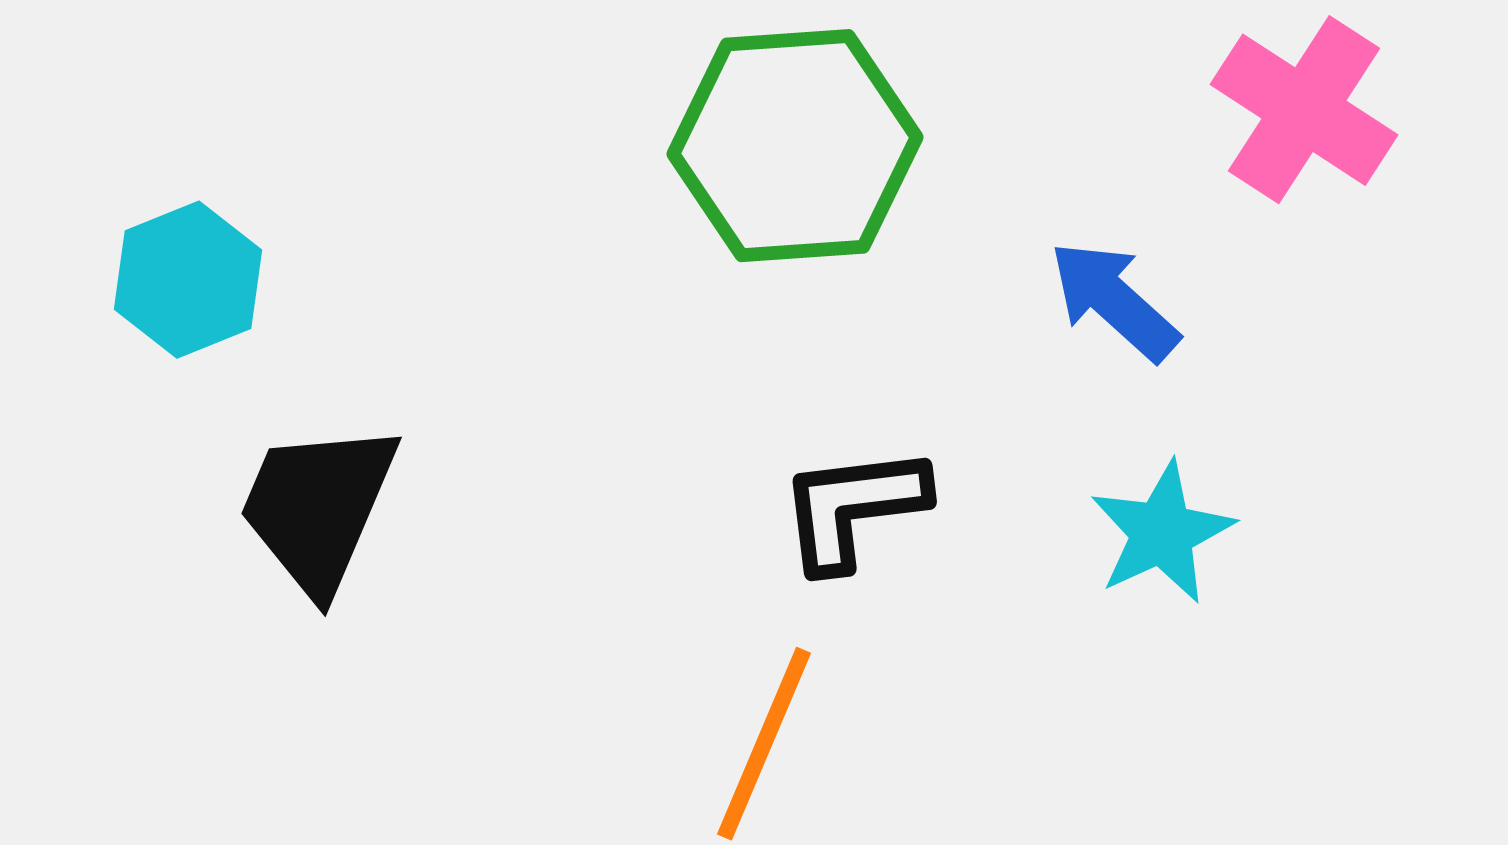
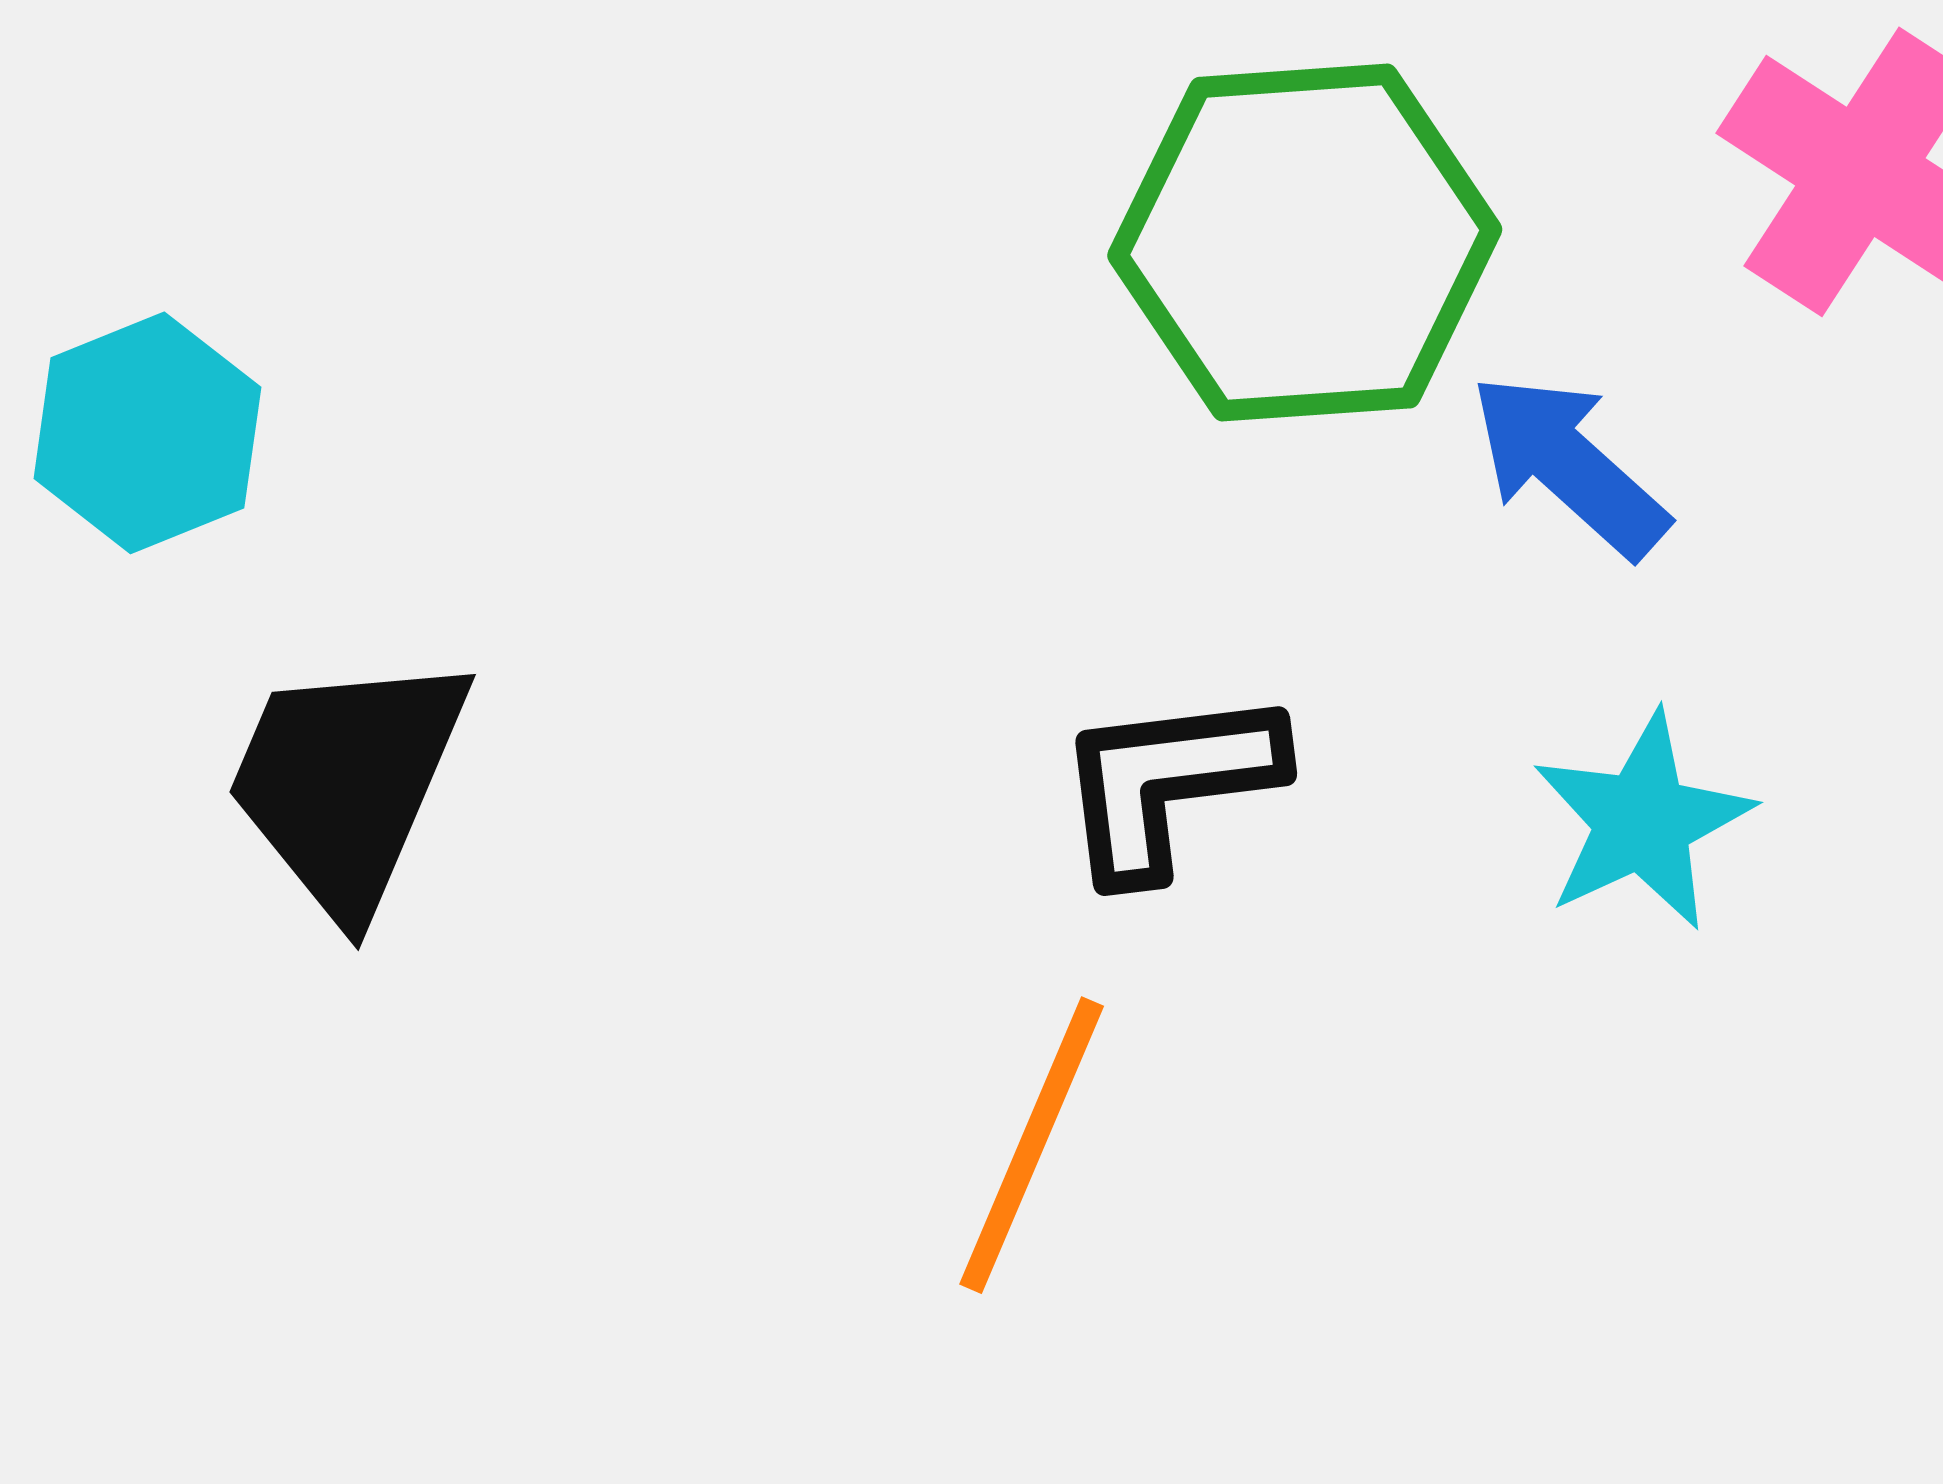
green hexagon: (795, 146) -> (1305, 243), moved

